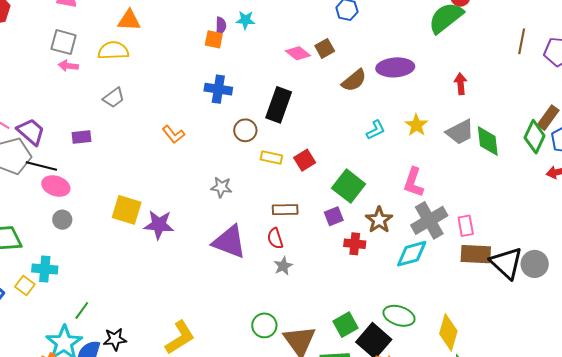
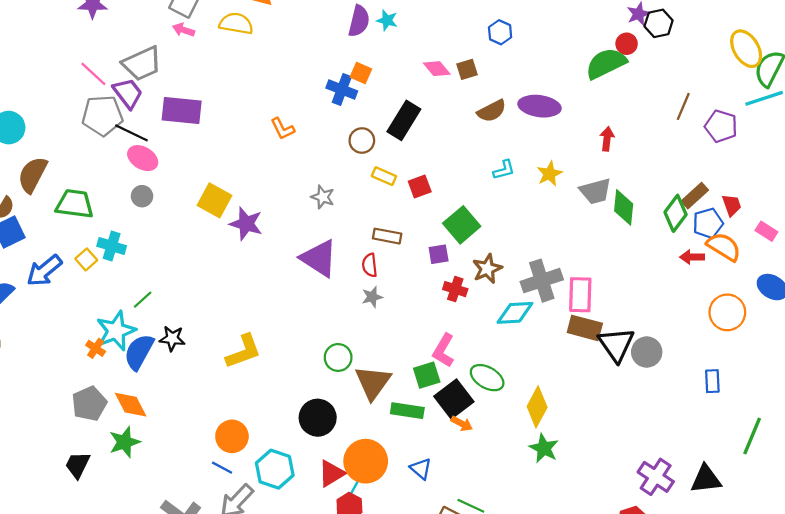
purple semicircle: (221, 26) -> (359, 21), size x1.6
orange square: (214, 39) -> (361, 73), moved
gray trapezoid: (114, 98) -> (142, 64), moved, size x1.6
purple rectangle: (81, 137) -> (182, 111), size x1.8
pink L-shape: (413, 182) -> (444, 350), moved
pink rectangle: (466, 226) -> (580, 295), size x1.5

